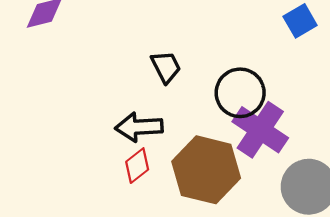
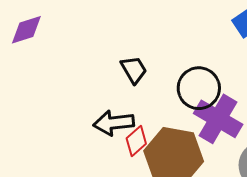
red diamond: (137, 166) -> (136, 141), moved

